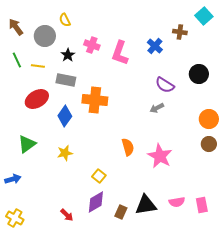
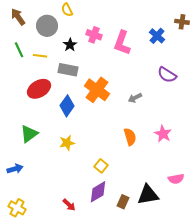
orange cross: (95, 100) -> (97, 90), turned 30
gray arrow: (157, 108) -> (135, 98), moved
pink star: (160, 156) -> (163, 134), moved, size x0.7
pink semicircle: (177, 202) -> (176, 179), moved

